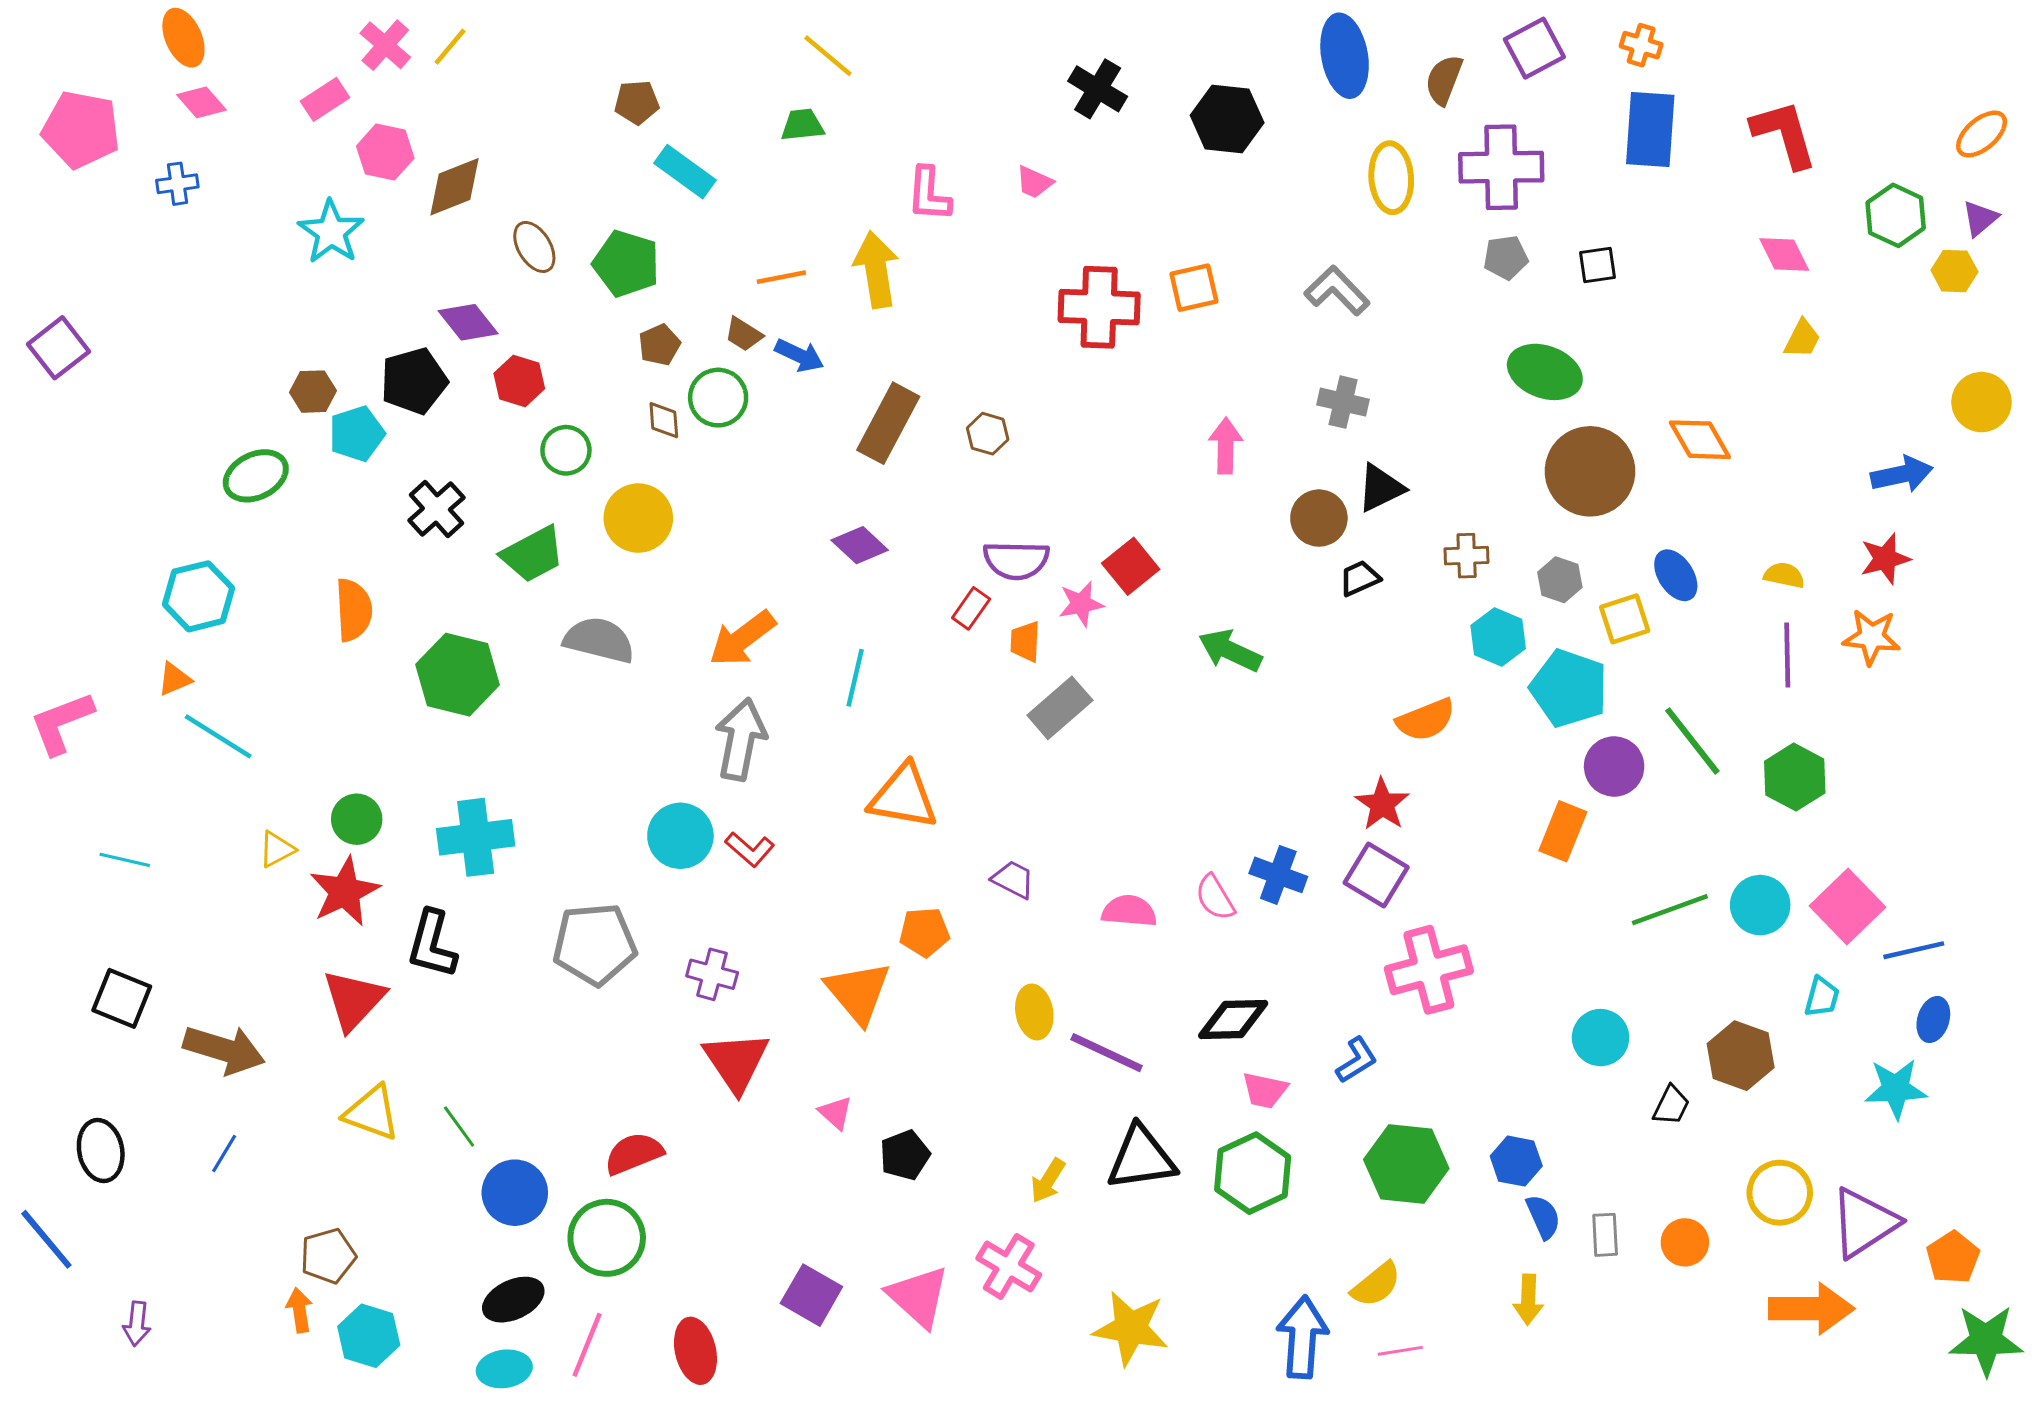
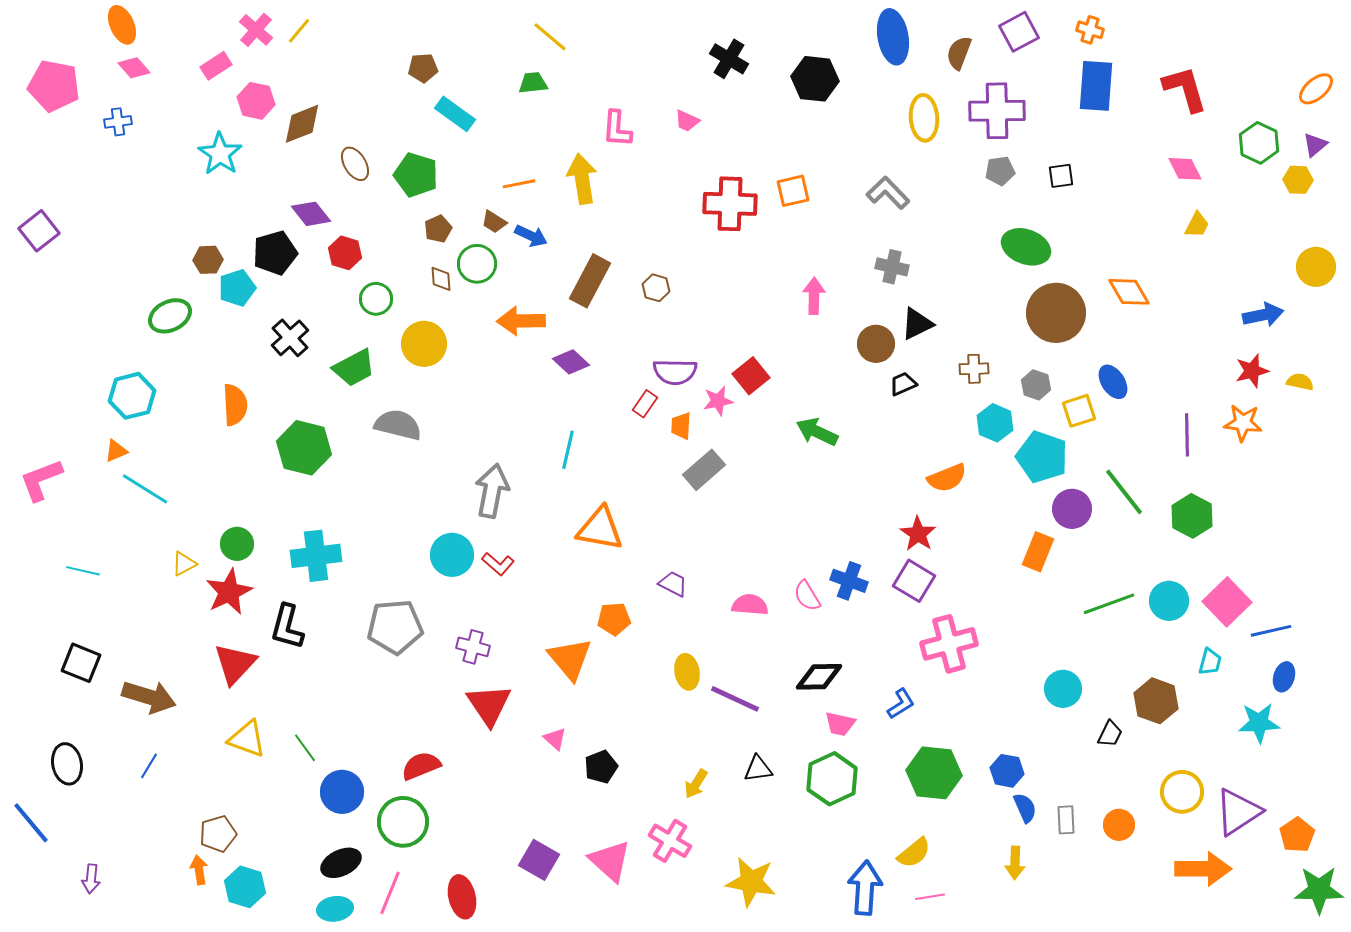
yellow semicircle: (1784, 575) -> (1300, 382), moved
orange arrow: (742, 638) -> (521, 321), moved, turned 36
black triangle: (1141, 1158) -> (758, 769), size x0.6

